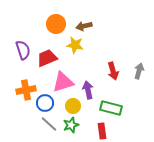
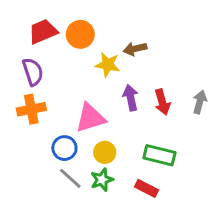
brown arrow: (84, 26) -> (135, 49), moved
red trapezoid: (47, 58) -> (43, 31), moved
orange cross: (26, 90) -> (31, 109), moved
purple arrow: (88, 90) -> (131, 98), moved
red rectangle: (102, 131) -> (146, 188), turned -56

